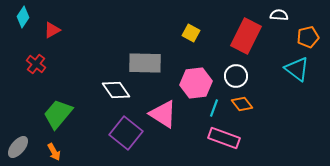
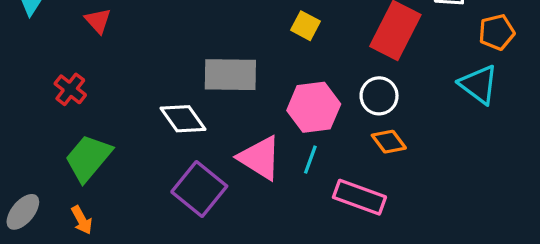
red triangle: (52, 30) -> (98, 21), moved, turned -42
red cross: (36, 64) -> (70, 89), moved
cyan line: (214, 108) -> (310, 160), moved

